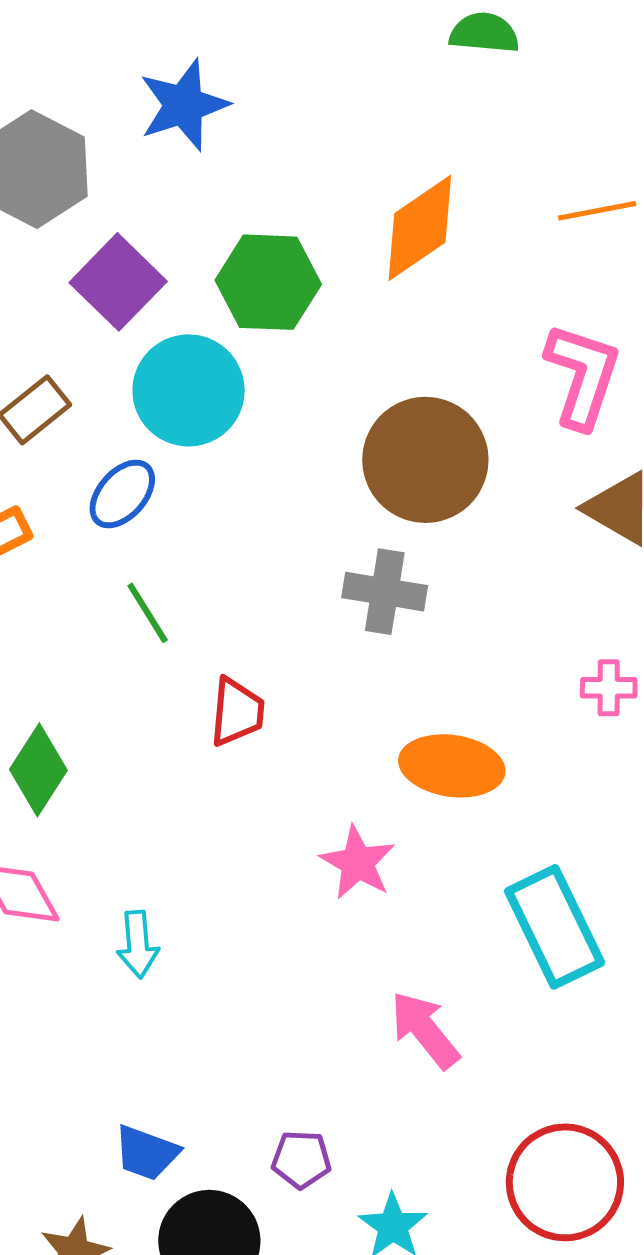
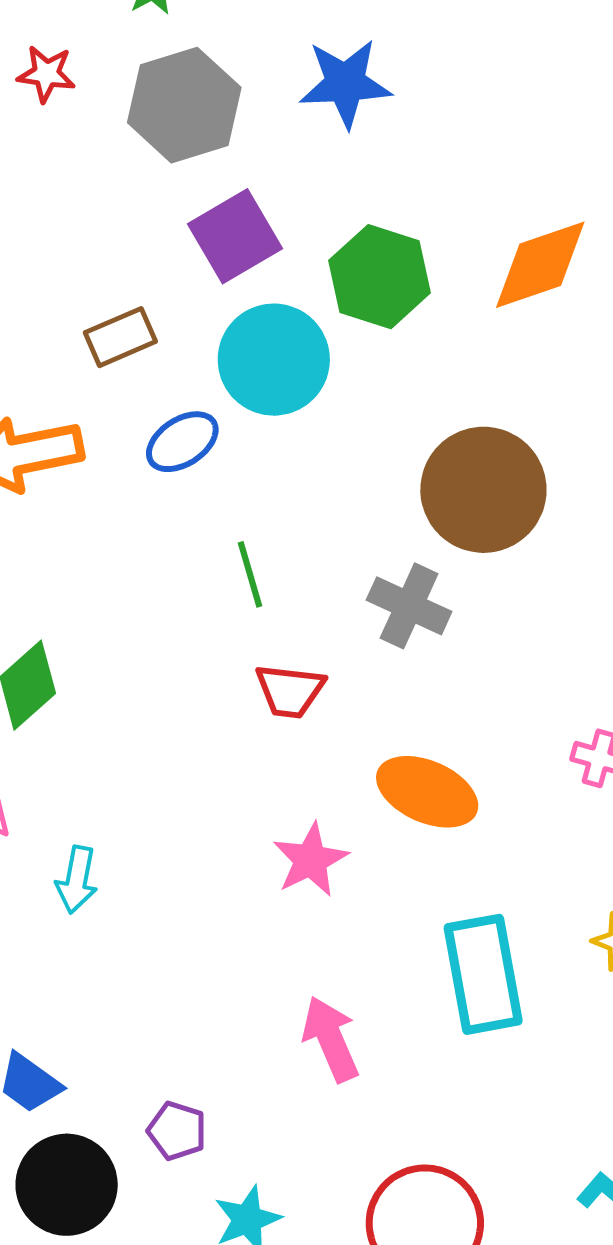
green line: (148, 613) -> (250, 574), moved
red trapezoid: (237, 712) -> (290, 691), moved, turned 76

